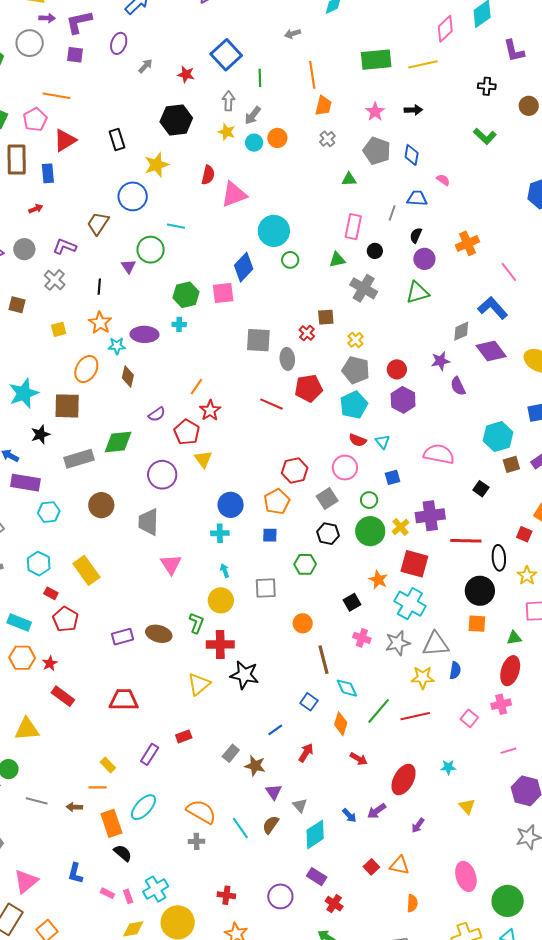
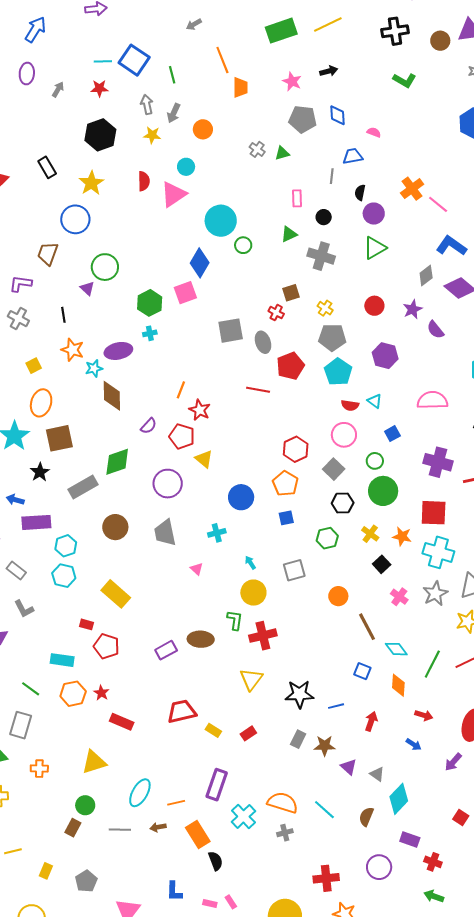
black cross: (487, 86) -> (395, 31), size x1.5
gray cross: (327, 139) -> (257, 149), moved
cyan circle: (254, 143) -> (186, 167), moved
cyan line: (176, 226) -> (103, 61), moved
pink rectangle: (353, 227) -> (297, 198), size x0.7
pink line: (509, 272) -> (438, 204), moved
orange ellipse: (86, 369) -> (41, 403), moved
red circle: (397, 369) -> (374, 306), moved
brown diamond: (128, 377) -> (112, 396), size x1.4
purple cross: (430, 516) -> (438, 462), turned 36
yellow cross: (401, 527) -> (370, 534), moved
cyan cross: (220, 533) -> (217, 533), moved
cyan hexagon: (39, 564) -> (64, 576), moved
pink triangle: (171, 564) -> (197, 569), size x0.6
pink cross: (362, 638) -> (399, 597), turned 30
black star: (244, 675) -> (299, 694), moved
blue line: (275, 730) -> (336, 706), turned 35
purple rectangle: (150, 754) -> (217, 785), moved, size x1.4
yellow rectangle: (108, 765) -> (213, 730), moved
cyan ellipse: (143, 807) -> (140, 793), moved
blue arrow: (349, 815) -> (414, 744), moved
brown semicircle: (271, 825) -> (366, 817), moved
black semicircle: (123, 853) -> (216, 861), turned 42
cyan cross: (156, 889) -> (243, 816), moved
red cross: (226, 895) -> (326, 878), size x1.4

